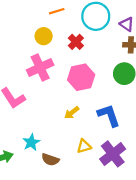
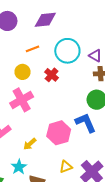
pink hexagon: (81, 77) -> (59, 133), moved
yellow arrow: (72, 113) -> (30, 144), moved
blue L-shape: (109, 115) -> (86, 123), moved

